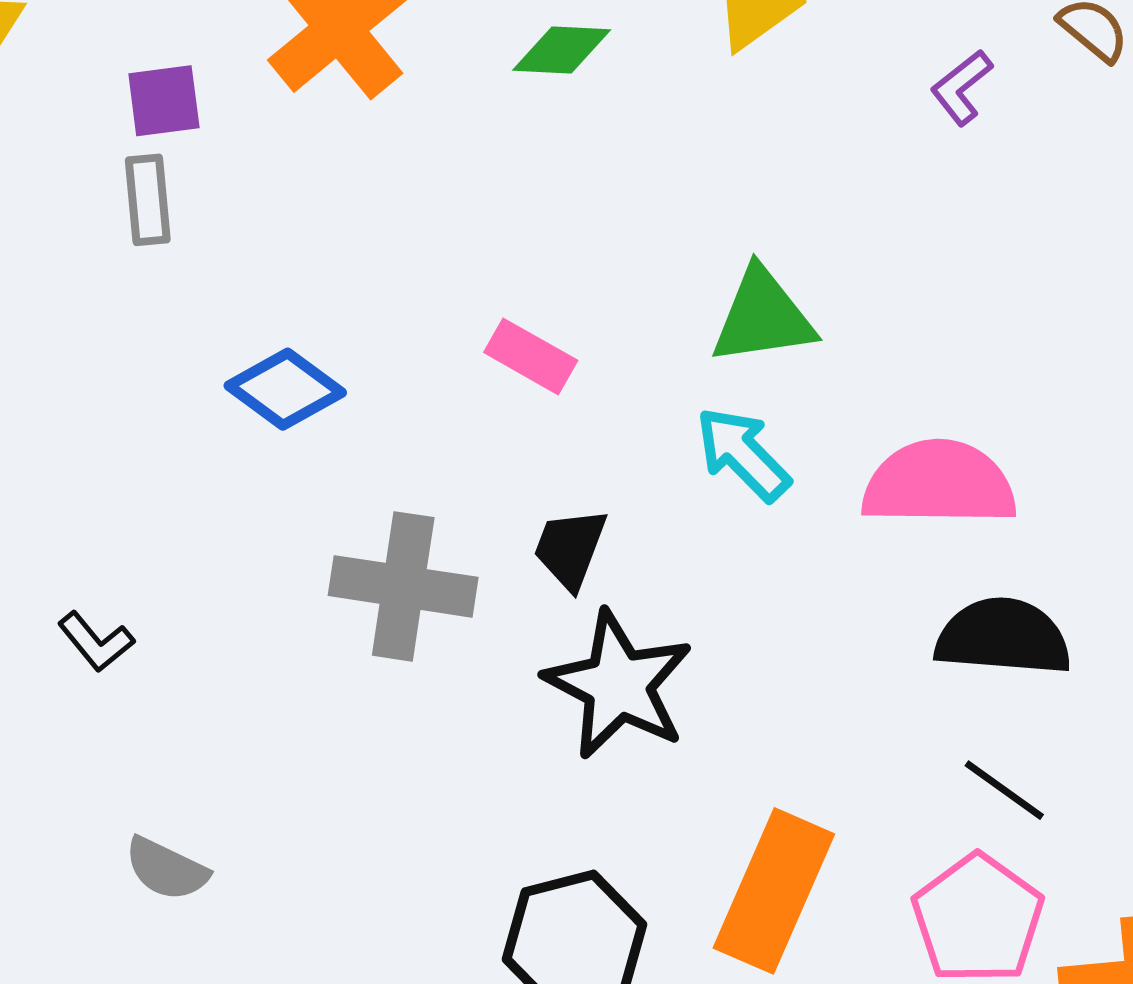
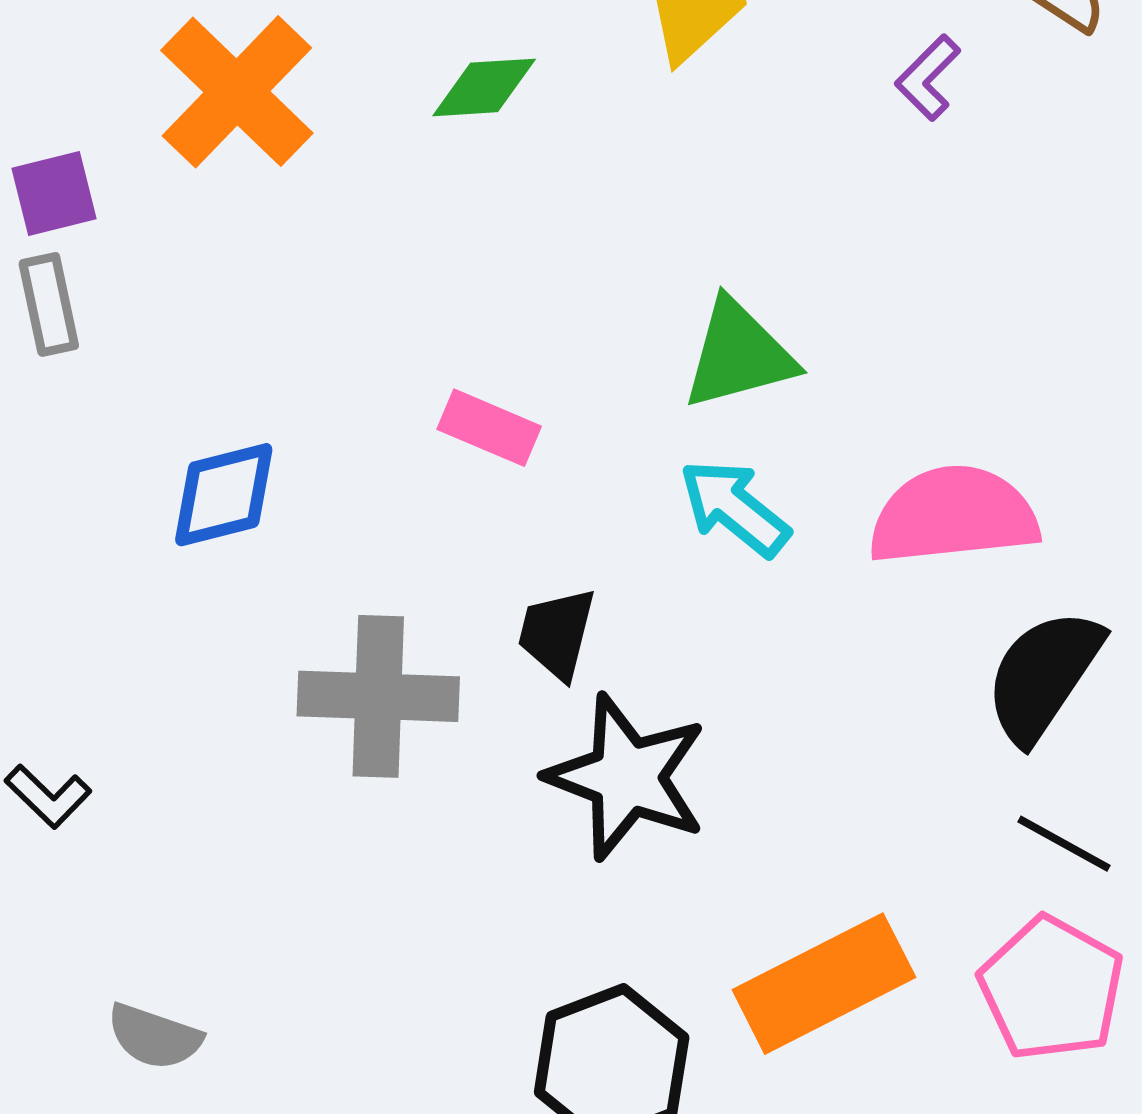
blue diamond: (285, 389) -> (224, 495), turned -44
black semicircle: (1003, 637) -> (1043, 676), turned -54
orange rectangle: (774, 891) -> (824, 984), turned 46

